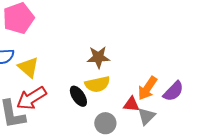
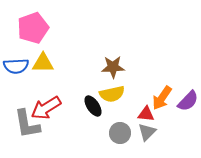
yellow triangle: (28, 67) -> (43, 63), moved, turned -40
gray triangle: (146, 116) -> (147, 132), moved

